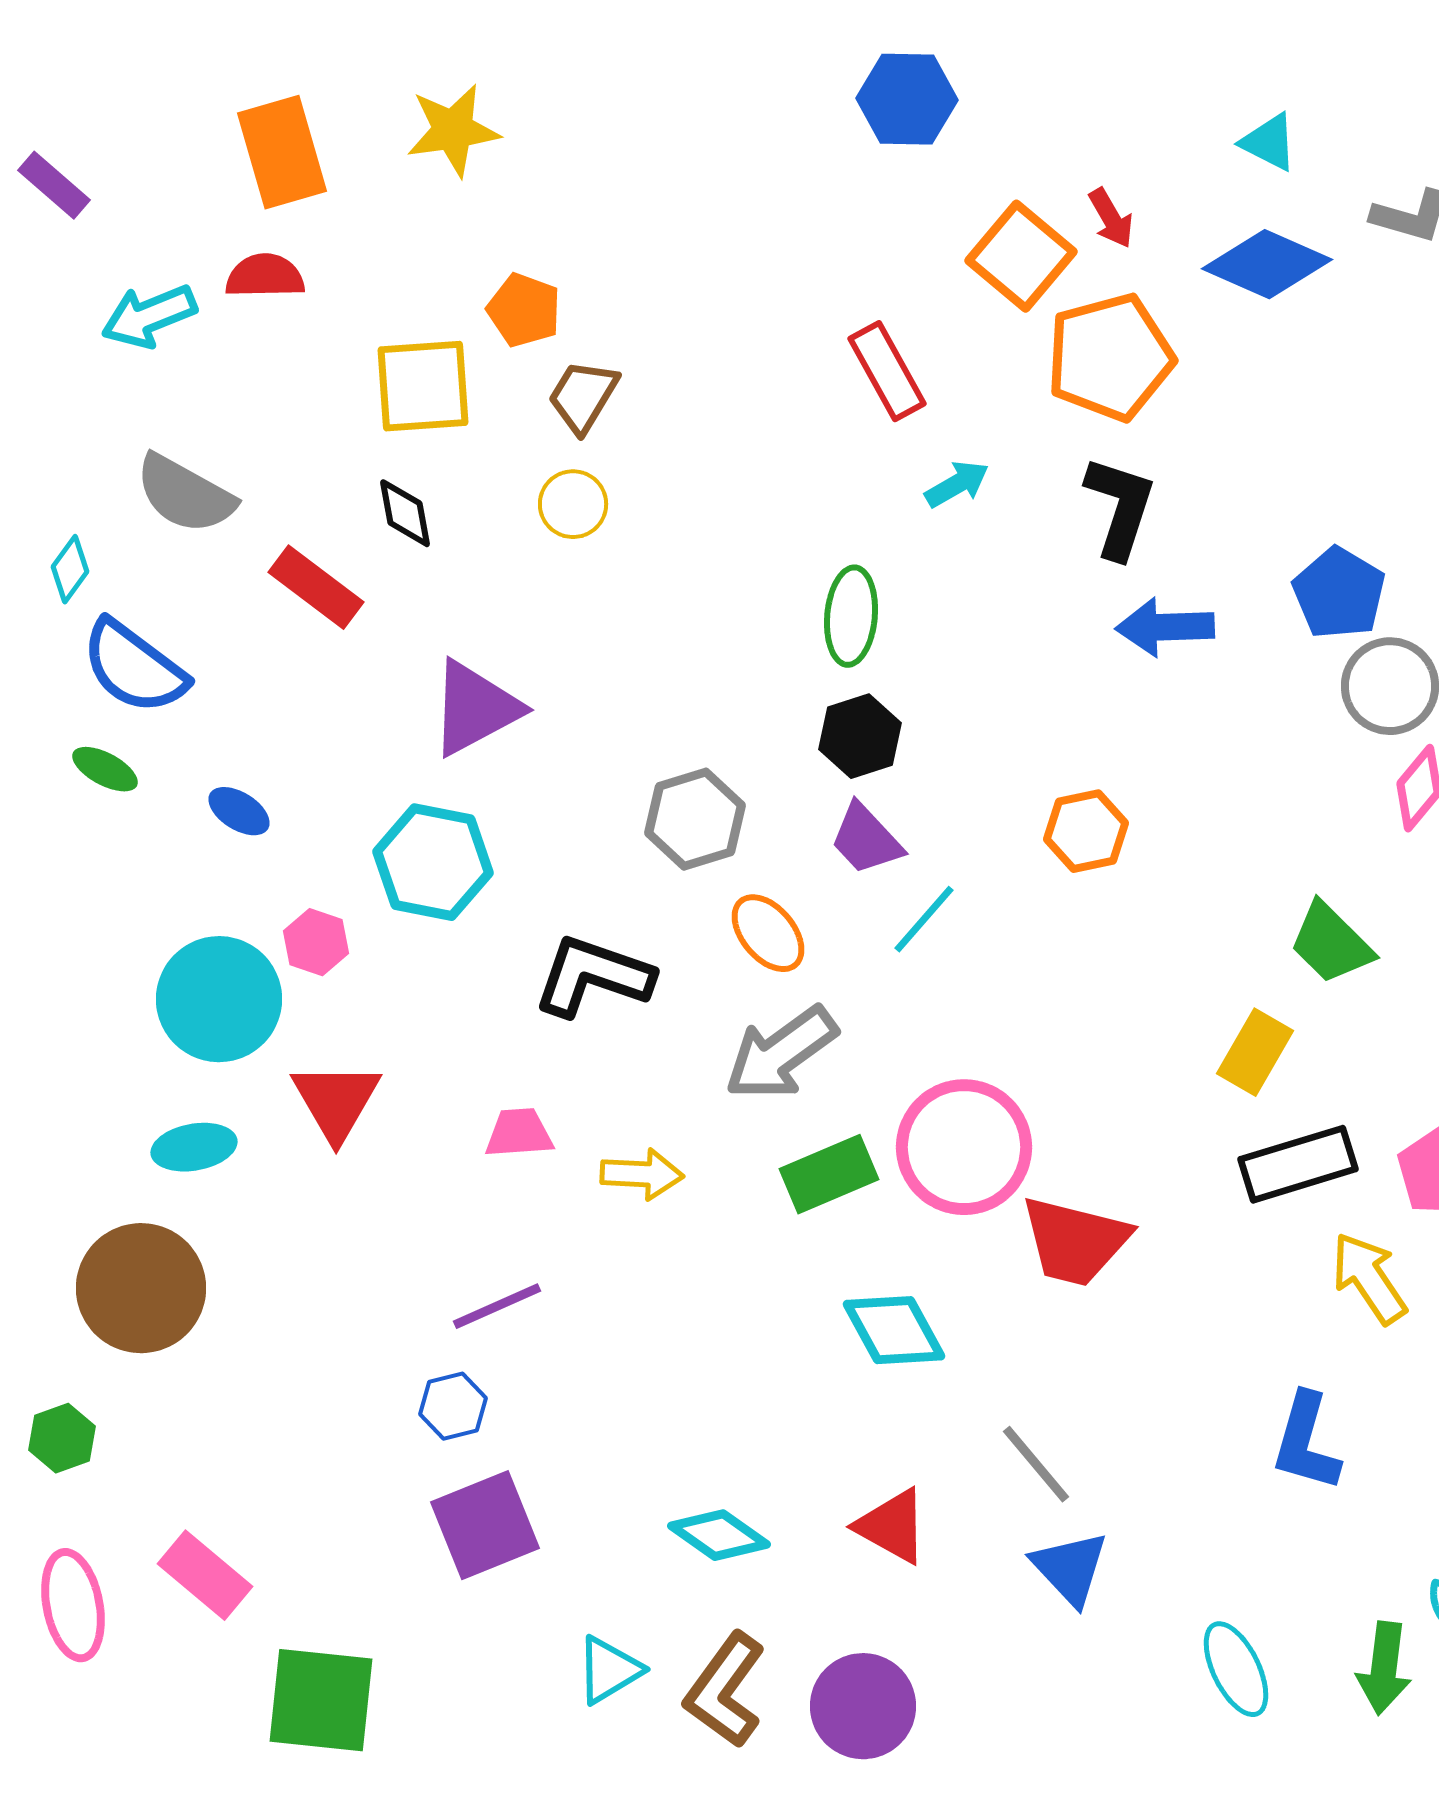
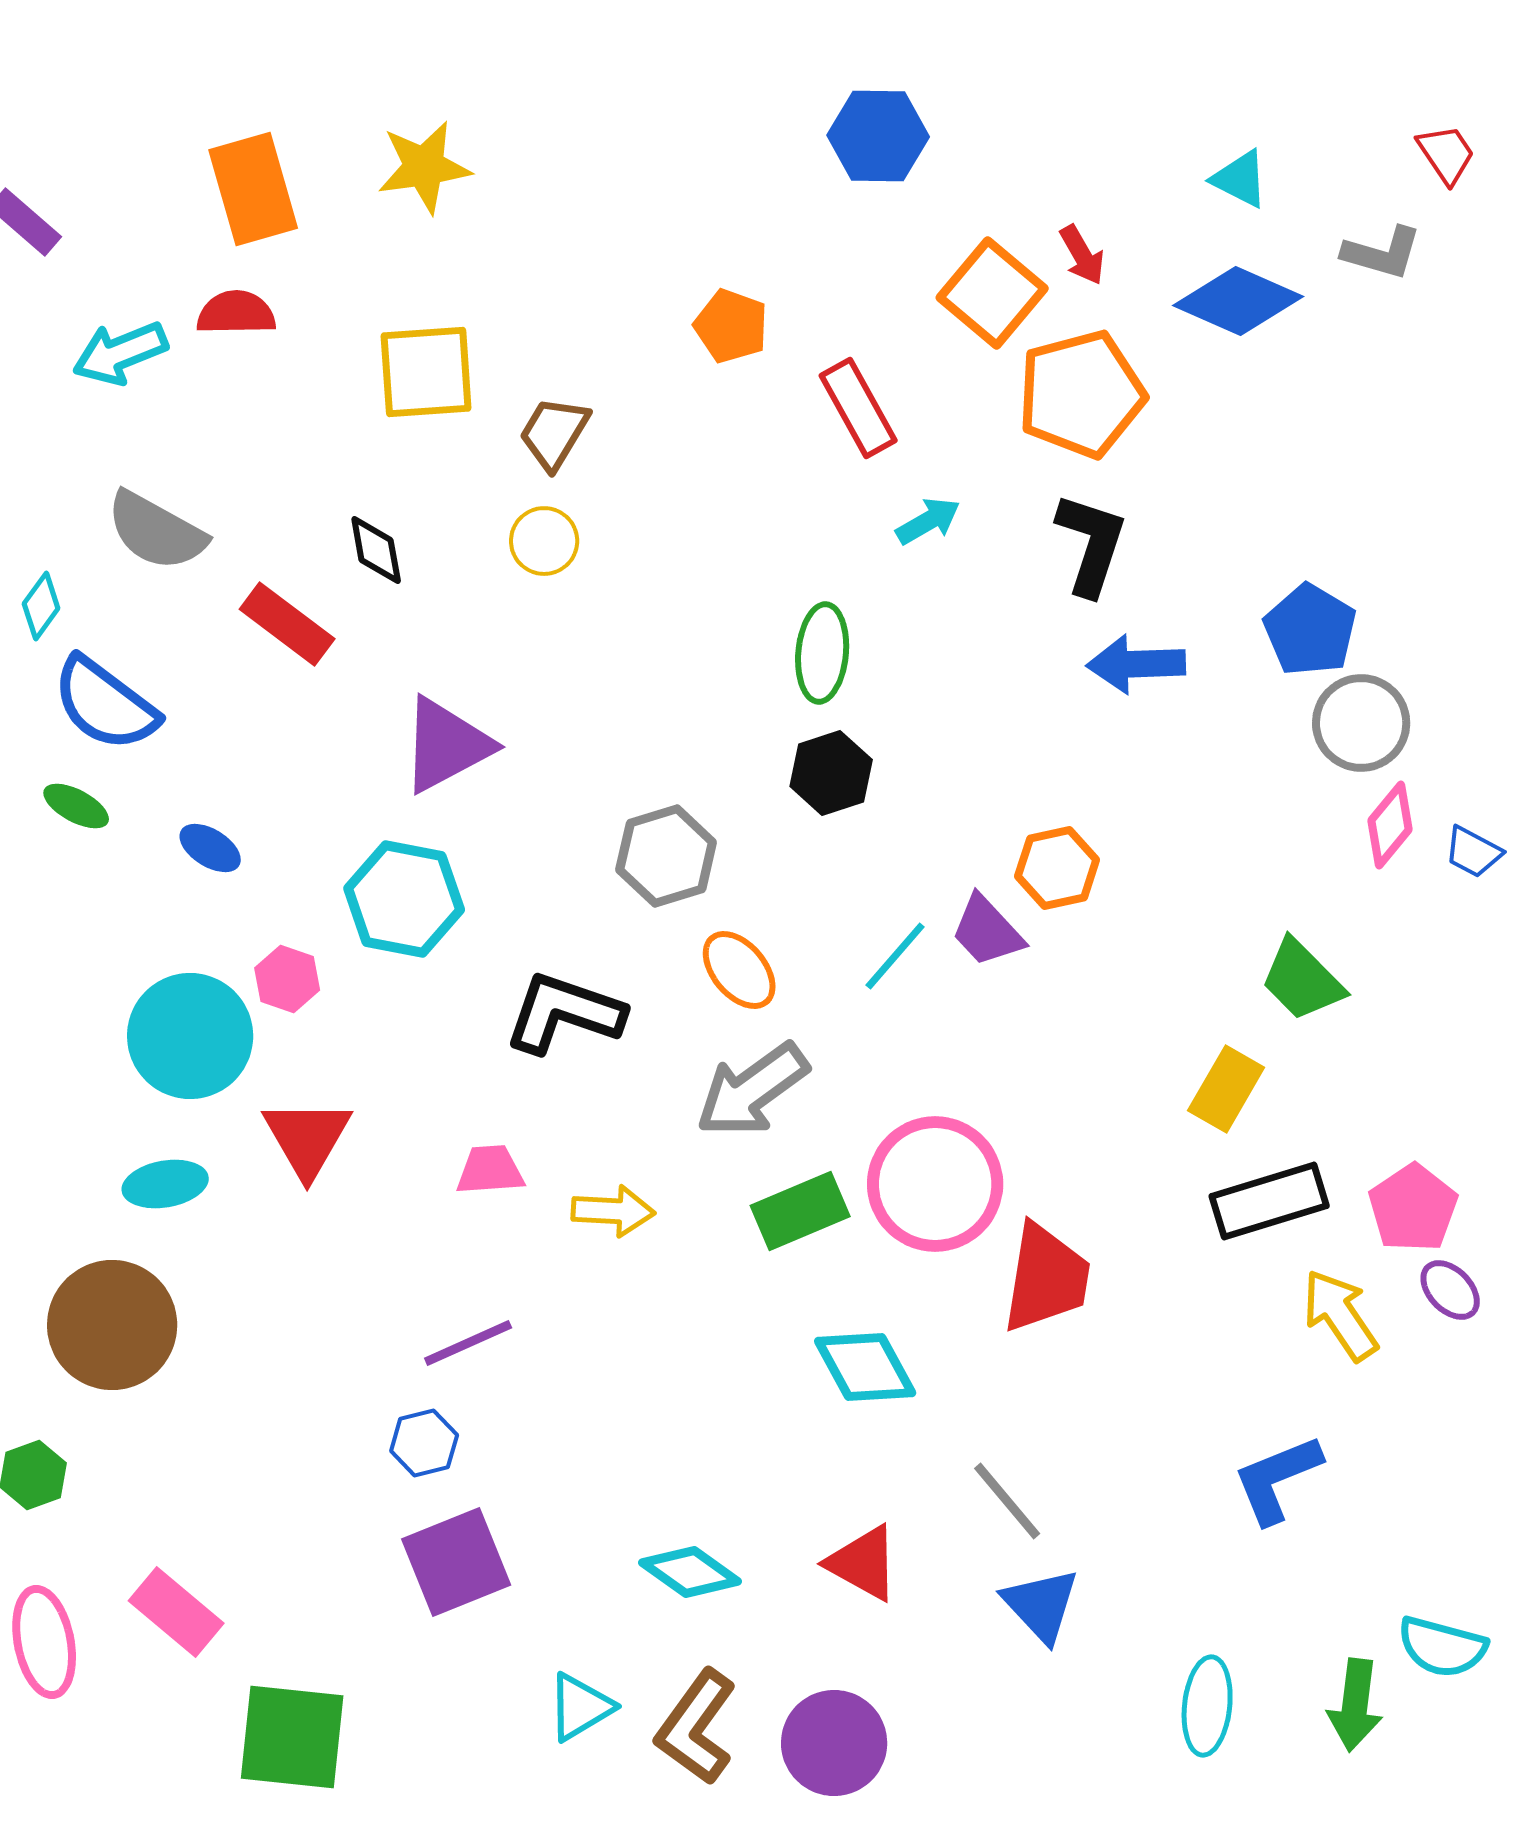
orange pentagon: (524, 310) -> (731, 326), moved
yellow square: (423, 386) -> (426, 372), moved
purple trapezoid: (866, 839) -> (987, 931), moved
red trapezoid: (1075, 1241) -> (1046, 1278), turned -95
blue L-shape: (1306, 1442) -> (1277, 1479), turned 52
cyan ellipse: (1236, 1669) -> (1207, 1706), turned 32

